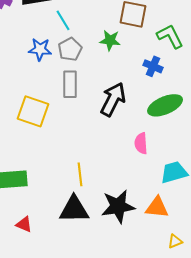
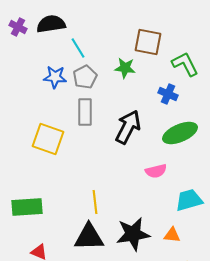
pink semicircle: (141, 143) -> (156, 171), turned -100
orange triangle: (157, 207) -> (172, 235), size x0.7

